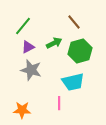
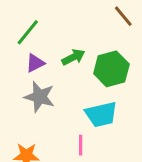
brown line: (74, 22) -> (123, 16), moved

